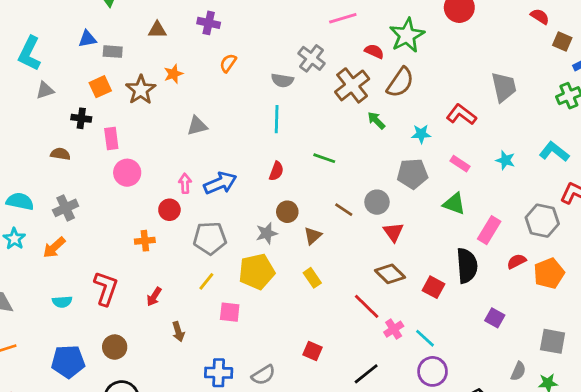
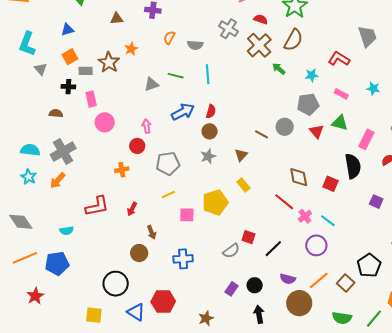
red semicircle: (374, 51) -> (261, 19), moved
gray rectangle: (113, 52) -> (86, 71), moved
gray semicircle: (282, 80) -> (195, 45), moved
orange square: (100, 87) -> (70, 57), moved
gray triangle: (45, 90) -> (41, 69), turned -48
green line: (324, 158) -> (176, 76), moved
blue arrow: (220, 183) -> (183, 112), moved
gray cross: (66, 208) -> (63, 152), size x1.4
brown circle: (287, 212) -> (210, 131), moved
red triangle: (393, 232) -> (317, 131), moved
yellow pentagon: (257, 272) -> (215, 202), moved
brown diamond: (390, 274) -> (299, 177), turned 40
yellow line: (206, 281) -> (168, 195), turned 32
red L-shape: (106, 288) -> (97, 206), turned 65
cyan semicircle: (62, 302) -> (67, 231), moved
brown circle: (115, 347) -> (139, 253), moved
blue pentagon: (68, 361) -> (57, 263), moved
purple circle: (433, 371) -> (316, 245), moved
black line: (366, 374) -> (273, 249), moved
gray semicircle: (263, 375) -> (231, 251), moved

